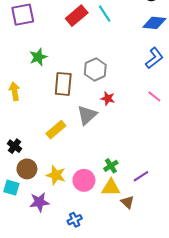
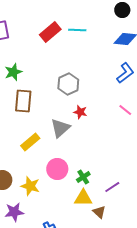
cyan line: (105, 14) -> (77, 30), turned -54
brown rectangle: (63, 84) -> (23, 101), moved
pink circle: (84, 180) -> (57, 169), moved

